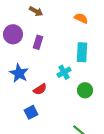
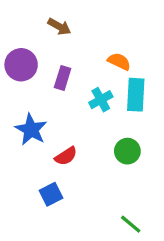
orange semicircle: (81, 18) -> (119, 61), moved
cyan cross: (64, 72) -> (101, 100), moved
green circle: (85, 90) -> (127, 151), moved

